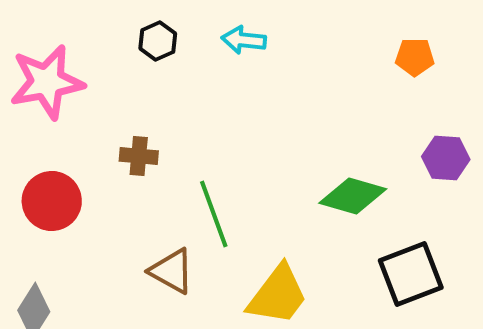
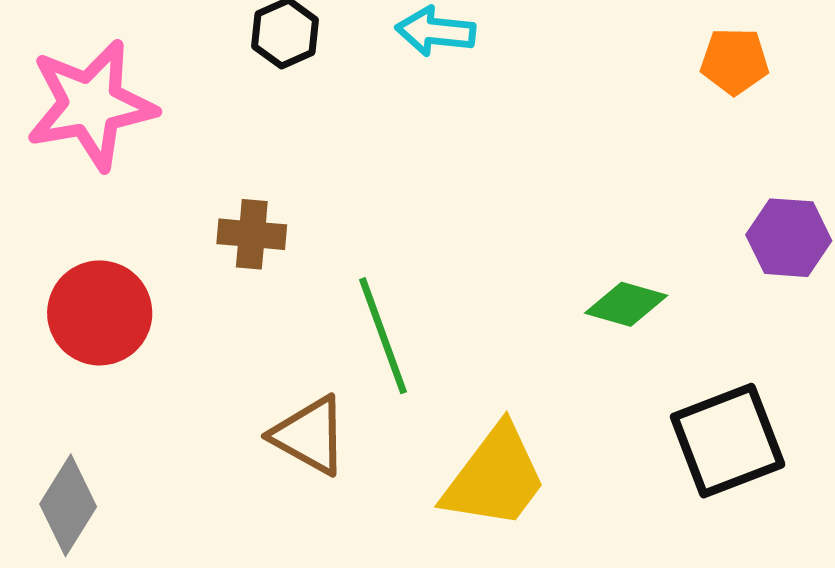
green diamond: (353, 196) -> (626, 304), size x0.7

